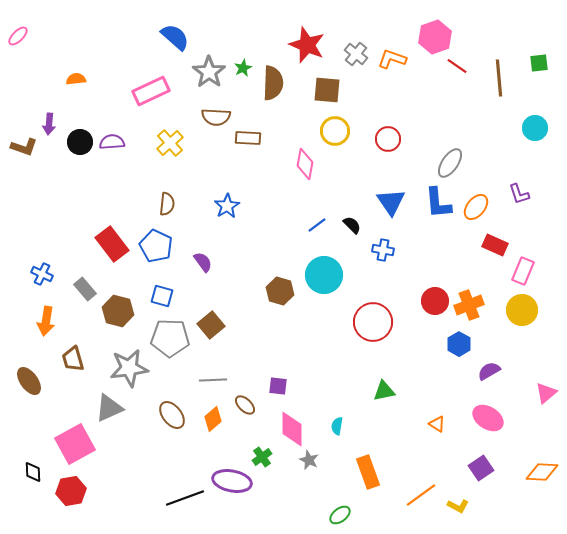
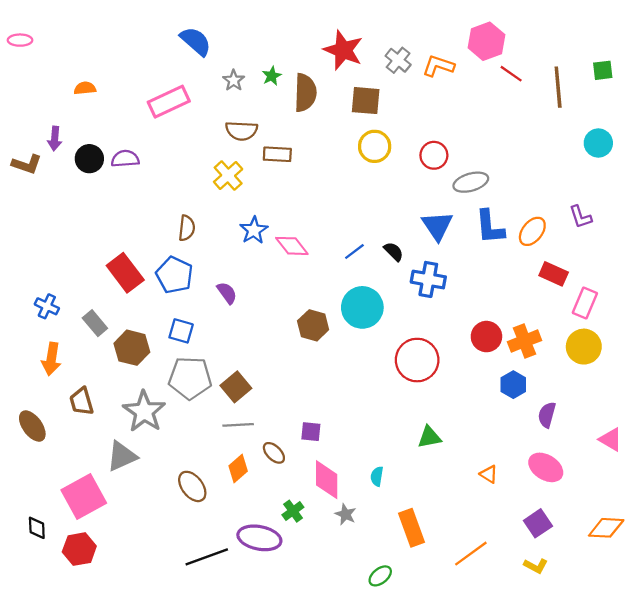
pink ellipse: (18, 36) -> (20, 40), turned 45
gray star: (209, 72) -> (234, 80), size x0.6
yellow cross: (170, 143) -> (228, 175), moved
gray ellipse: (450, 163) -> (471, 182), moved, turned 40
pink diamond: (305, 164) -> (292, 246), moved, turned -48
blue cross: (383, 250) -> (428, 279), size x1.4
brown square: (211, 325) -> (236, 387), moved
gray star: (129, 368) -> (144, 411), turned -30
purple semicircle: (489, 371) -> (547, 415), turned -45
pink triangle: (546, 393) -> (611, 439), turned -50
brown ellipse: (172, 415) -> (192, 486), moved
yellow L-shape: (458, 506) -> (536, 566), moved

